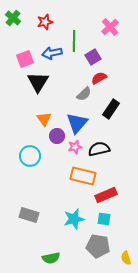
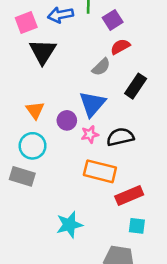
orange triangle: (44, 119) -> (35, 110), moved
gray rectangle: (29, 215) -> (22, 176), moved
cyan star: (74, 219) -> (69, 225), moved
cyan square: (104, 219) -> (137, 226), moved

